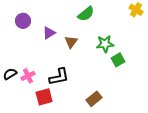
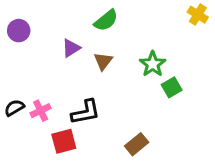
green semicircle: (86, 14) -> (106, 20), moved
purple circle: (23, 21) -> (19, 31), moved
green star: (105, 44) -> (153, 64), turned -30

